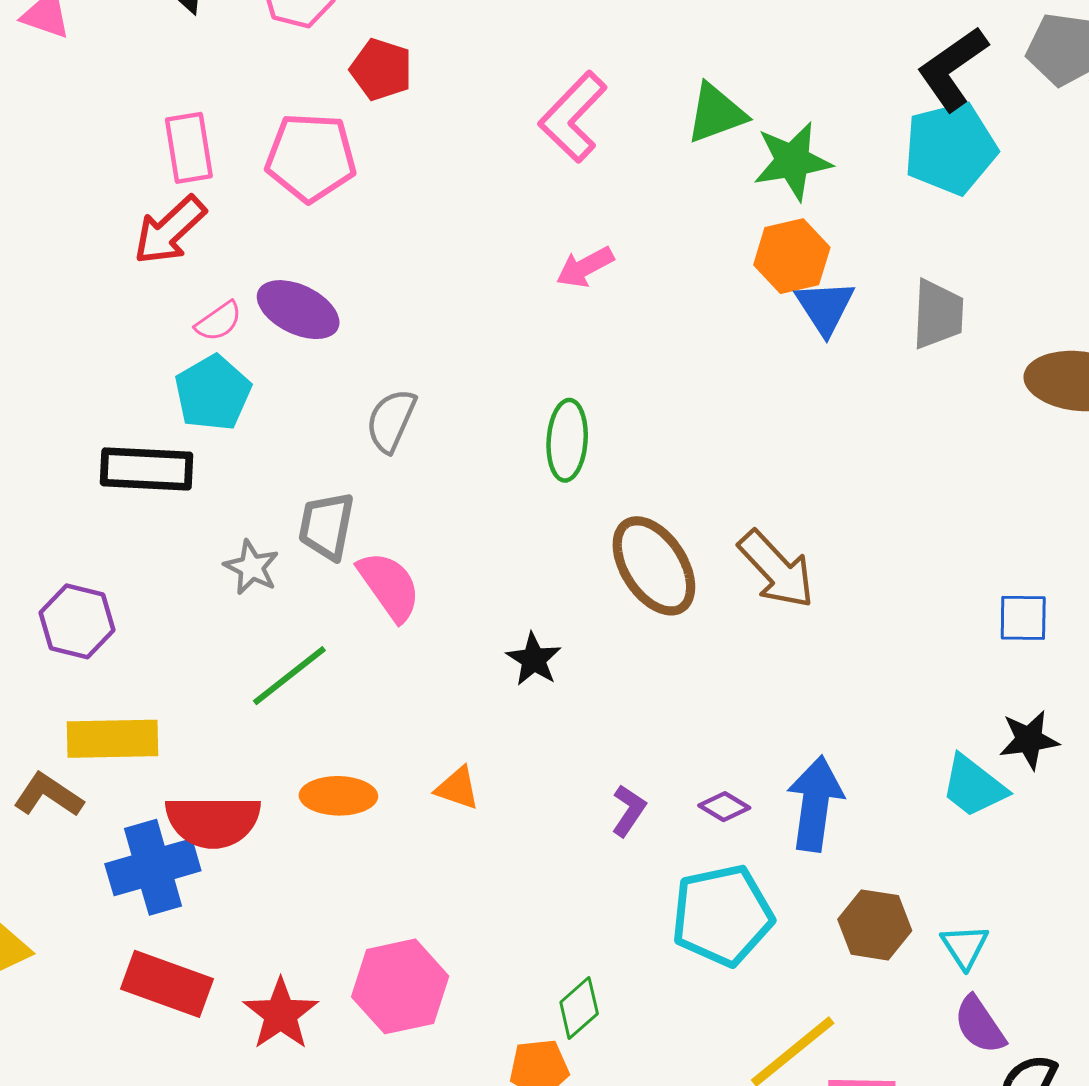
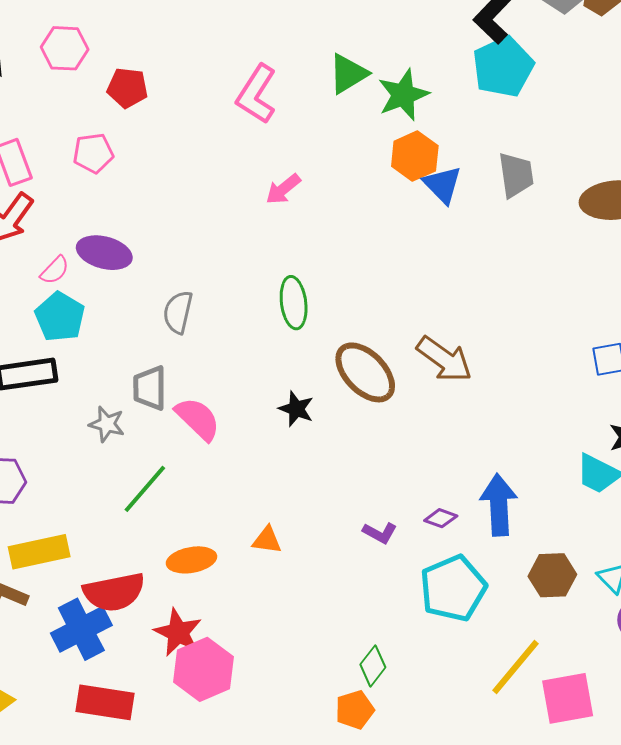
pink pentagon: (311, 157) -> (93, 153), size x0.7
black star: (534, 659) -> (296, 409), moved
purple L-shape: (629, 810) -> (380, 533), turned 96
pink hexagon: (400, 986) -> (203, 669), moved
red star: (281, 1014) -> (178, 632), moved

